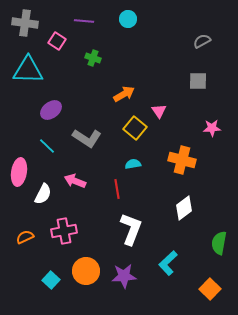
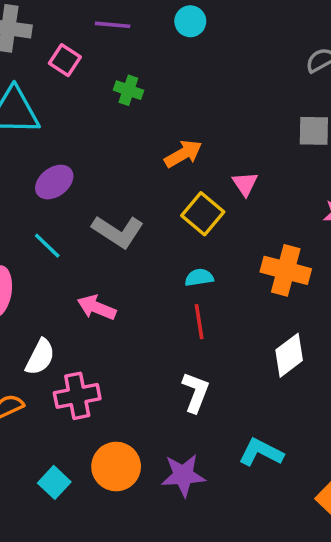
red line: (117, 189) -> (199, 322), moved
white semicircle: (43, 194) -> (40, 357), moved
white L-shape: (131, 229) -> (196, 392), size x0.7
cyan L-shape: (168, 263) -> (261, 452), turned 70

